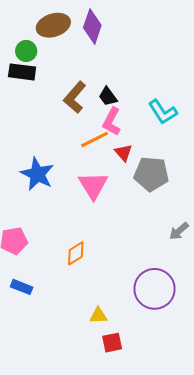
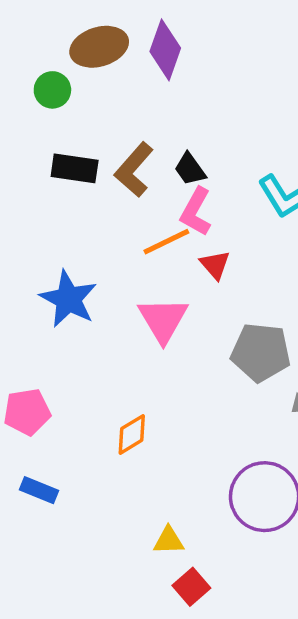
black rectangle: (22, 72) -> (75, 168), moved
gray pentagon: (151, 174) -> (261, 352), moved
red square: (112, 343) -> (191, 587), turned -30

